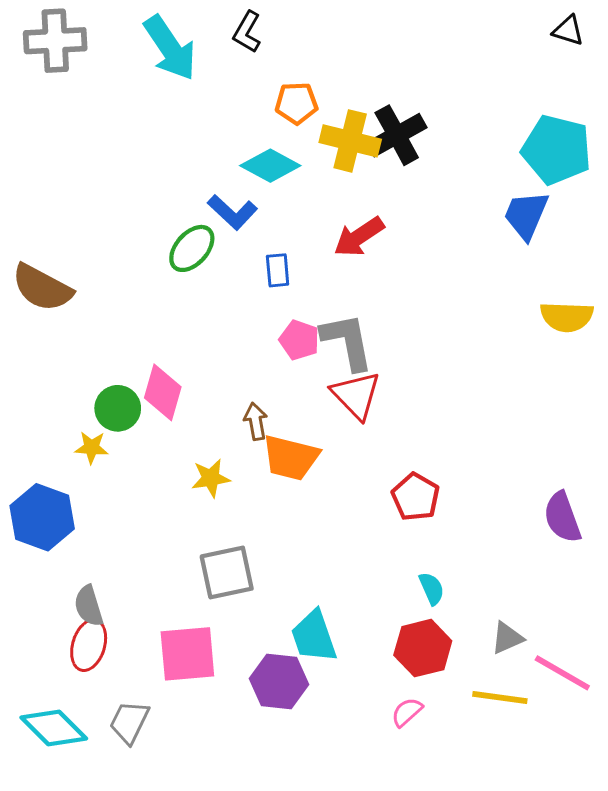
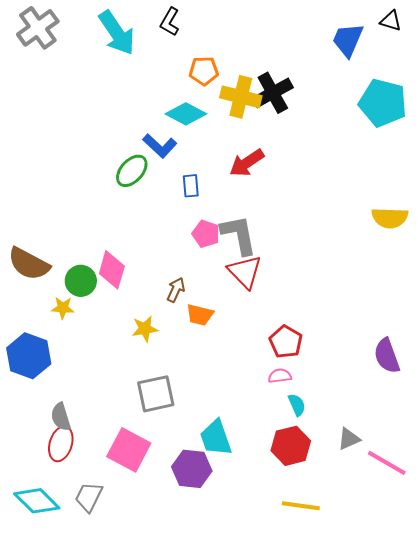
gray cross: (55, 41) -> (38, 28), turned -33
blue trapezoid: (526, 215) -> (348, 40), moved
brown semicircle: (42, 288) -> (29, 264), moved
brown arrow: (256, 421) -> (176, 290), turned 35
orange trapezoid: (291, 458) -> (200, 315), size x0.7
pink square: (187, 654) -> (129, 450), turned 33
yellow line: (500, 697) -> (301, 506), moved
pink semicircle: (407, 712) -> (280, 376), moved, turned 35

